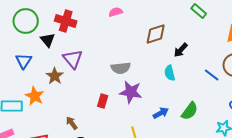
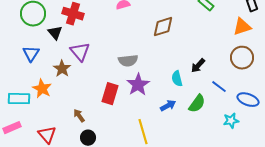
black arrow: (181, 50) -> (198, 66), moved
cyan semicircle: (170, 73) -> (177, 79), moved
blue line: (212, 75) -> (219, 87), moved
purple star: (131, 92) -> (138, 85), turned 30
red rectangle: (103, 101) -> (110, 94), size x1.5

